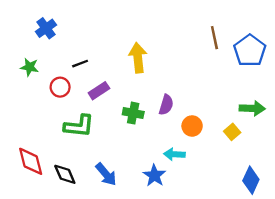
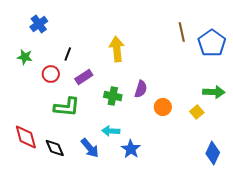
black line: (80, 64) -> (68, 54), turned -48
cyan arrow: (174, 154) -> (111, 131), moved

